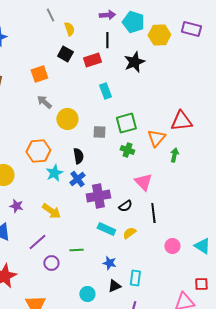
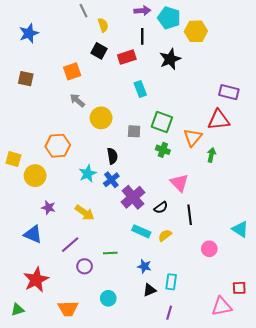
purple rectangle: (191, 29) -> (229, 92), moved
green square: (126, 123) -> (162, 122), turned 35
orange hexagon: (38, 151) -> (58, 146), moved
purple cross: (98, 196) -> (133, 197), turned -30
cyan triangle: (202, 246) -> (240, 229), moved
cyan circle: (87, 294) -> (108, 298), moved

